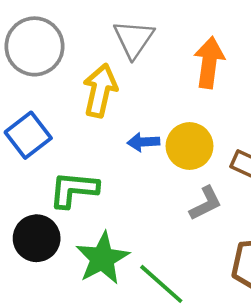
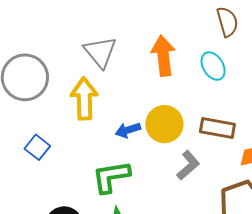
blue square: (28, 135) -> (37, 147), size x0.7
green L-shape: (74, 190) -> (111, 177), moved

